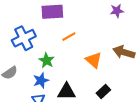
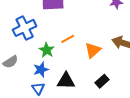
orange line: (69, 37) -> (68, 39), moved
orange triangle: (94, 60) -> (93, 50), turned 36

